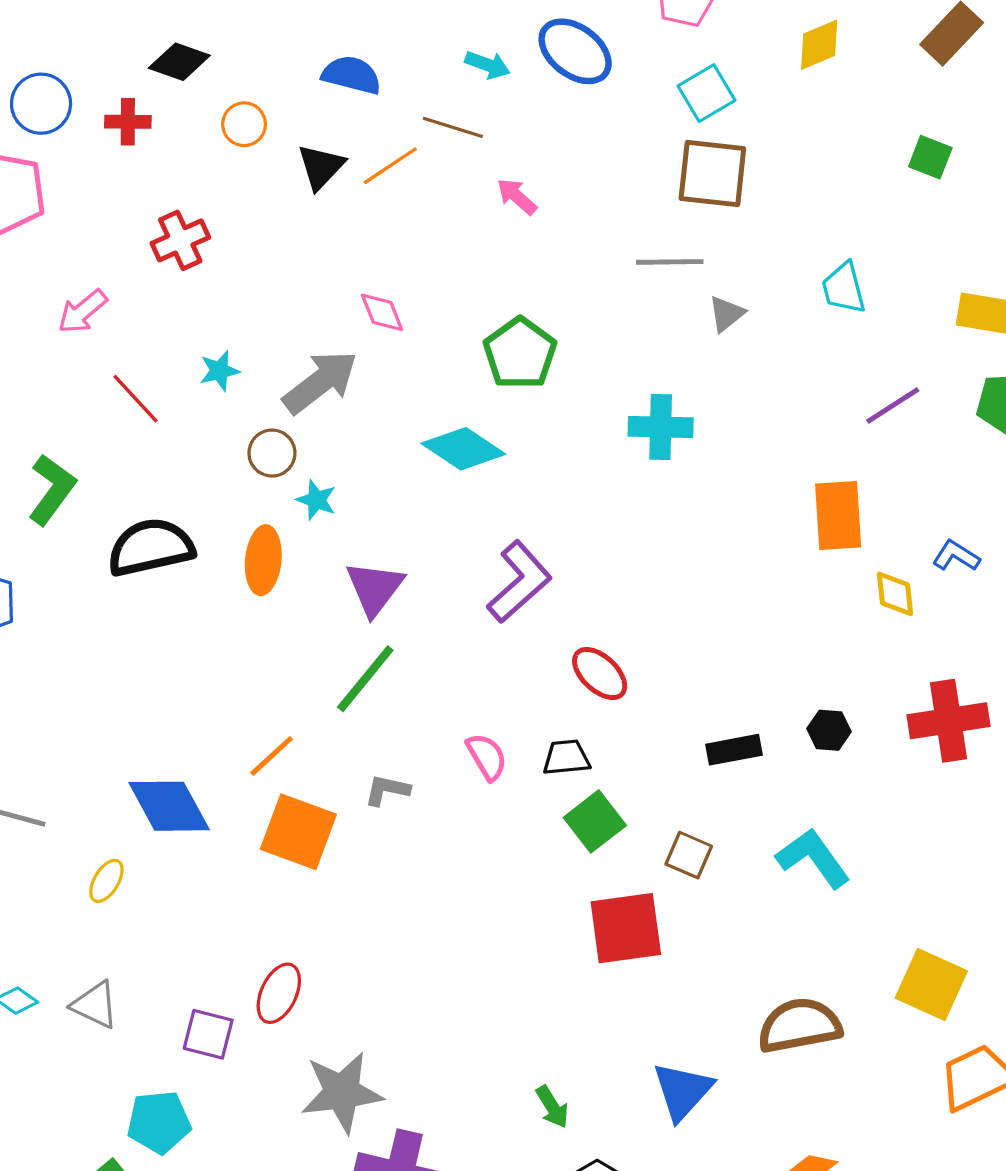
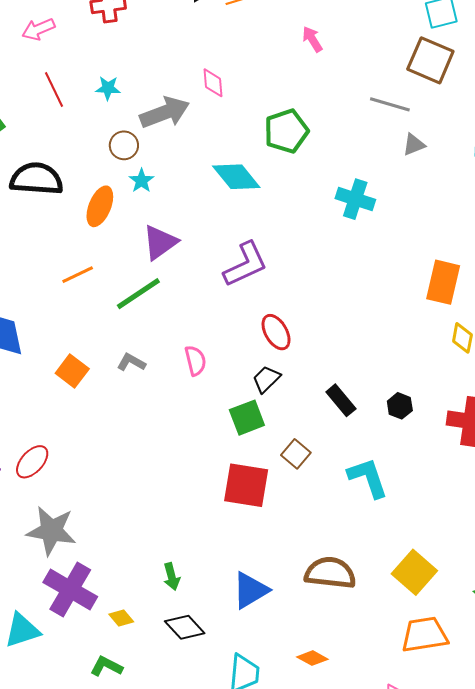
black rectangle: (734, 750) -> (341, 400), turned 44
orange line: (272, 756) -> (78, 275), moved
black trapezoid: (566, 757) -> (266, 379), moved, turned -56
orange square: (298, 832) -> (72, 371), size x0.7

